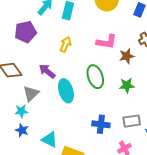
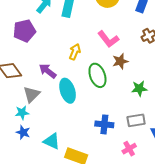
pink L-shape: (107, 42) -> (108, 39), turned 45
yellow arrow: (66, 44) -> (75, 52), moved
brown star: (127, 56) -> (120, 61), moved
green star: (127, 85) -> (139, 88), moved

